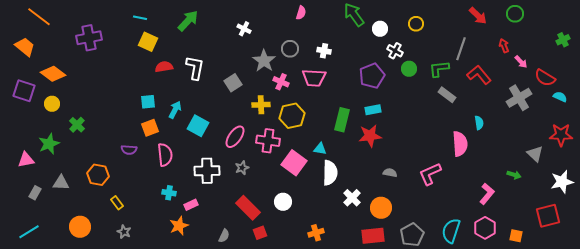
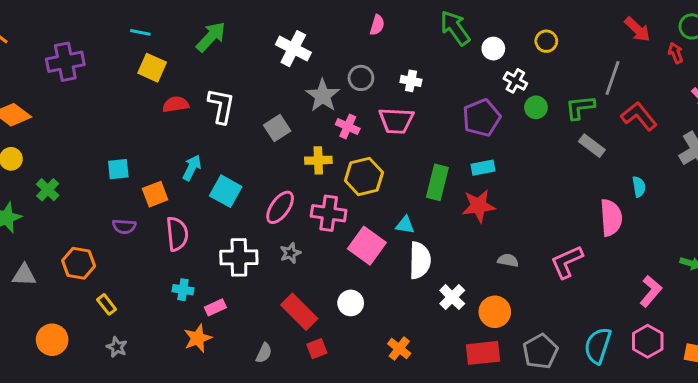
white cross: (244, 29) -> (293, 49), size x1.6
red arrow: (504, 46) -> (676, 53), moved
cyan square: (148, 102) -> (118, 169), moved
orange cross: (316, 233) -> (399, 349), turned -35

